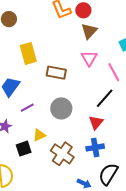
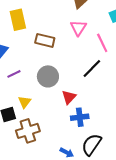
red triangle: (96, 122) -> (69, 97), moved
yellow triangle: (39, 135) -> (24, 102), turned -32
brown cross: (62, 154) -> (28, 131), moved, turned 35

